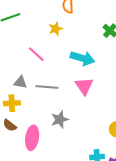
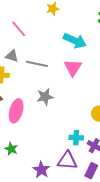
pink line: (36, 54) -> (19, 29), moved

